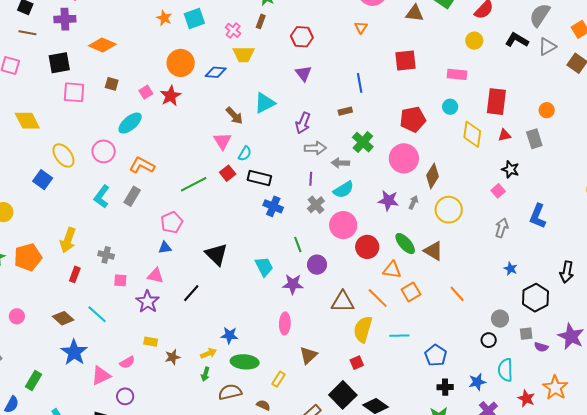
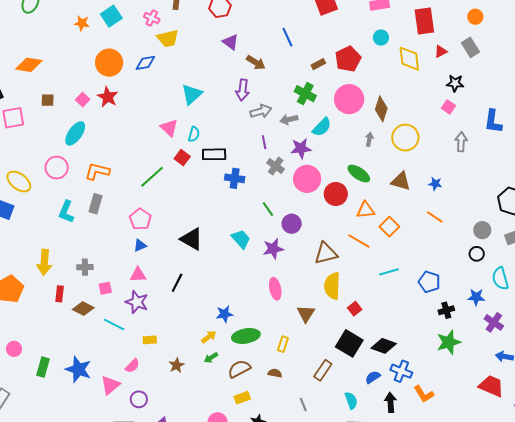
cyan triangle: (265, 103) -> (192, 94), moved
brown rectangle: (345, 111) -> (318, 64), moved
brown arrow: (234, 116) -> (256, 63), moved
cyan semicircle: (343, 190) -> (322, 127), moved
purple star: (388, 201) -> (301, 148), moved
green ellipse: (405, 244) -> (359, 174), moved
blue star: (511, 269) -> (435, 184), moved
cyan line: (97, 314) -> (114, 324), moved
brown diamond: (63, 318) -> (83, 309), moved
yellow semicircle: (363, 329) -> (332, 286), moved
brown star: (173, 357) -> (177, 365), moved
green arrow: (205, 374) -> (211, 358), turned 56
green rectangle: (33, 381) -> (43, 367), moved
blue star: (477, 382) -> (476, 297), turned 30

